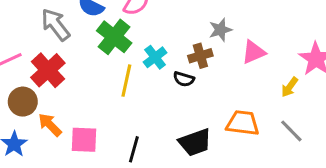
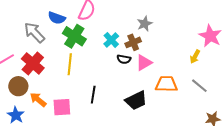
pink triangle: (254, 52) -> (144, 63), moved
cyan cross: (155, 57) -> (111, 40), moved
yellow line: (126, 81) -> (70, 64), moved
black line: (134, 149) -> (93, 95), moved

